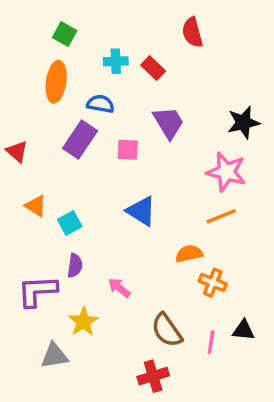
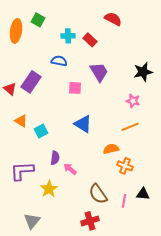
red semicircle: (192, 32) -> (113, 19), turned 132
orange ellipse: (56, 82) -> (16, 31), moved
purple rectangle: (80, 140) -> (31, 82), moved
pink star: (226, 172) -> (133, 101), size x0.6
purple semicircle: (75, 266) -> (55, 158), moved
gray triangle: (54, 356) -> (32, 221), moved, turned -42

